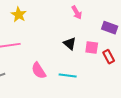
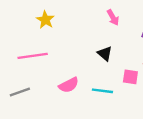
pink square: (92, 48) -> (130, 77), moved
pink semicircle: (39, 71) -> (69, 85), turned -84

